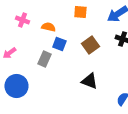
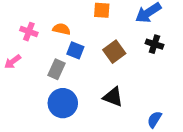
pink cross: (22, 20) -> (29, 32), moved
blue circle: (16, 86) -> (63, 103), moved

